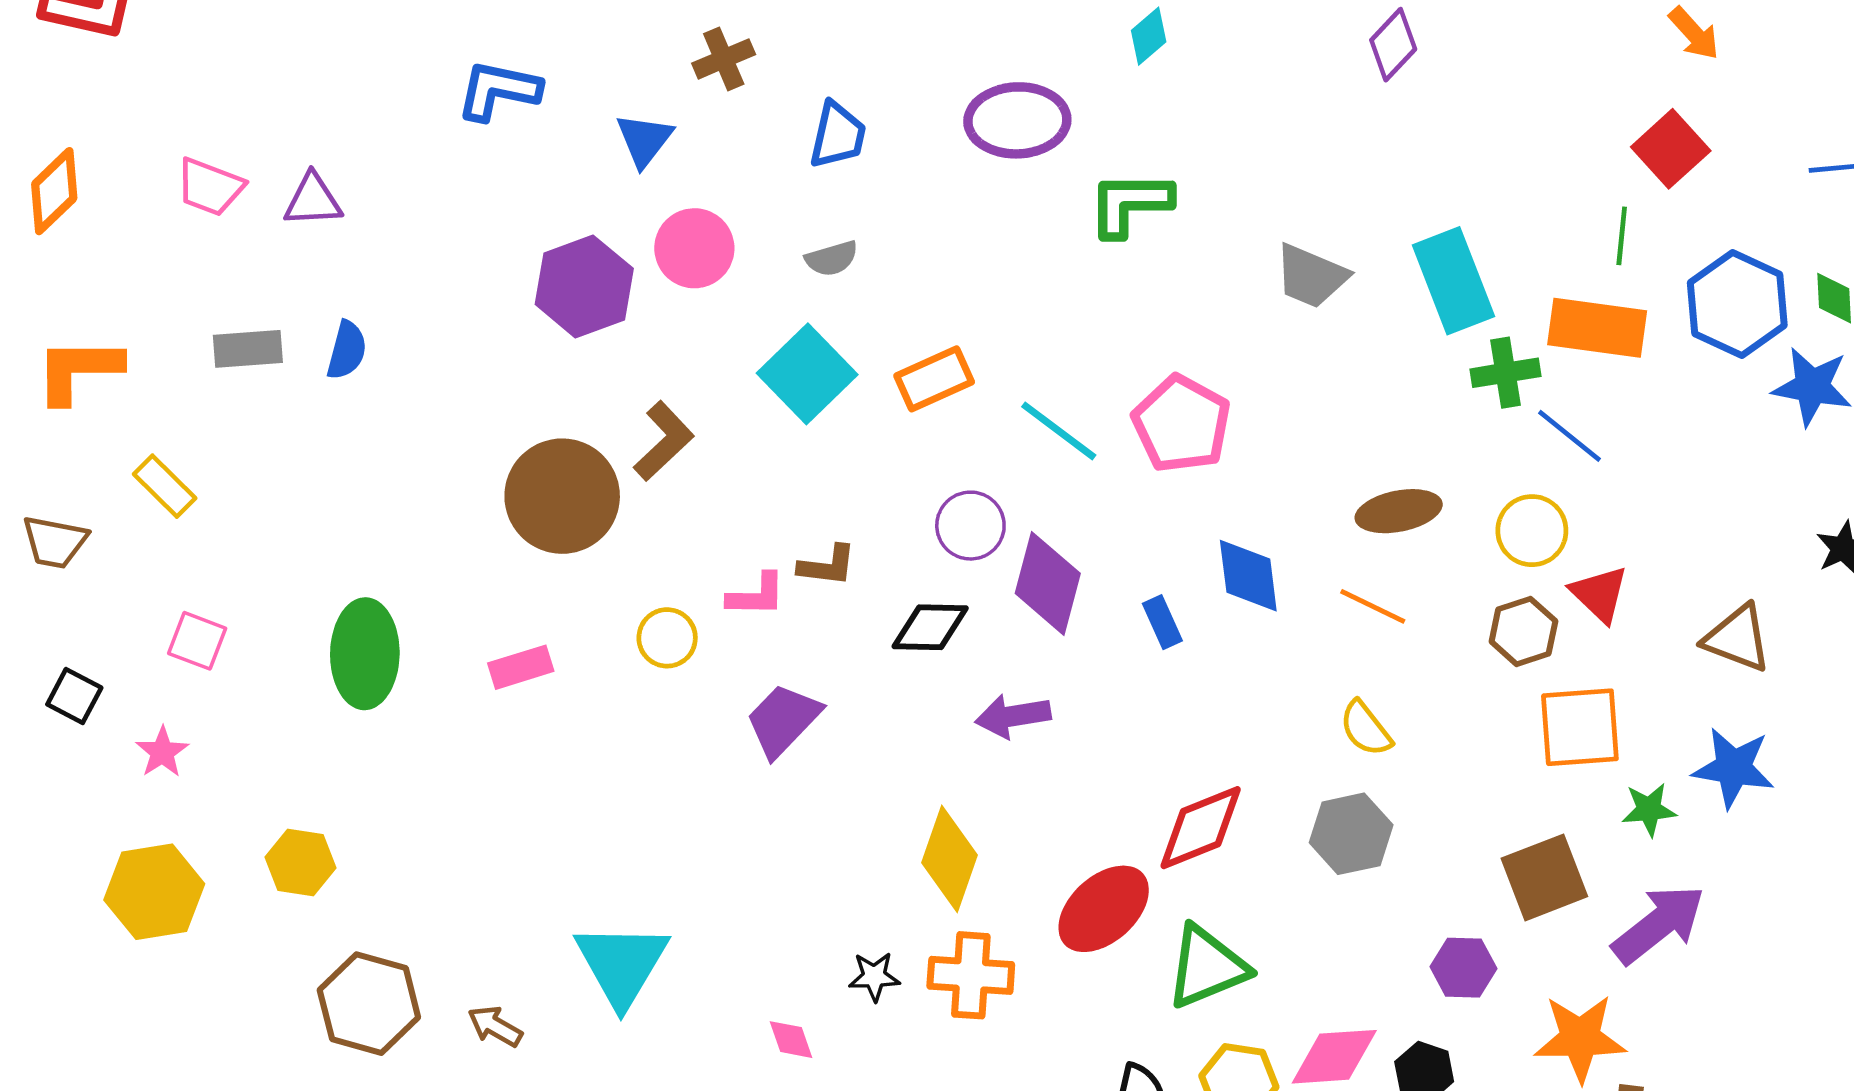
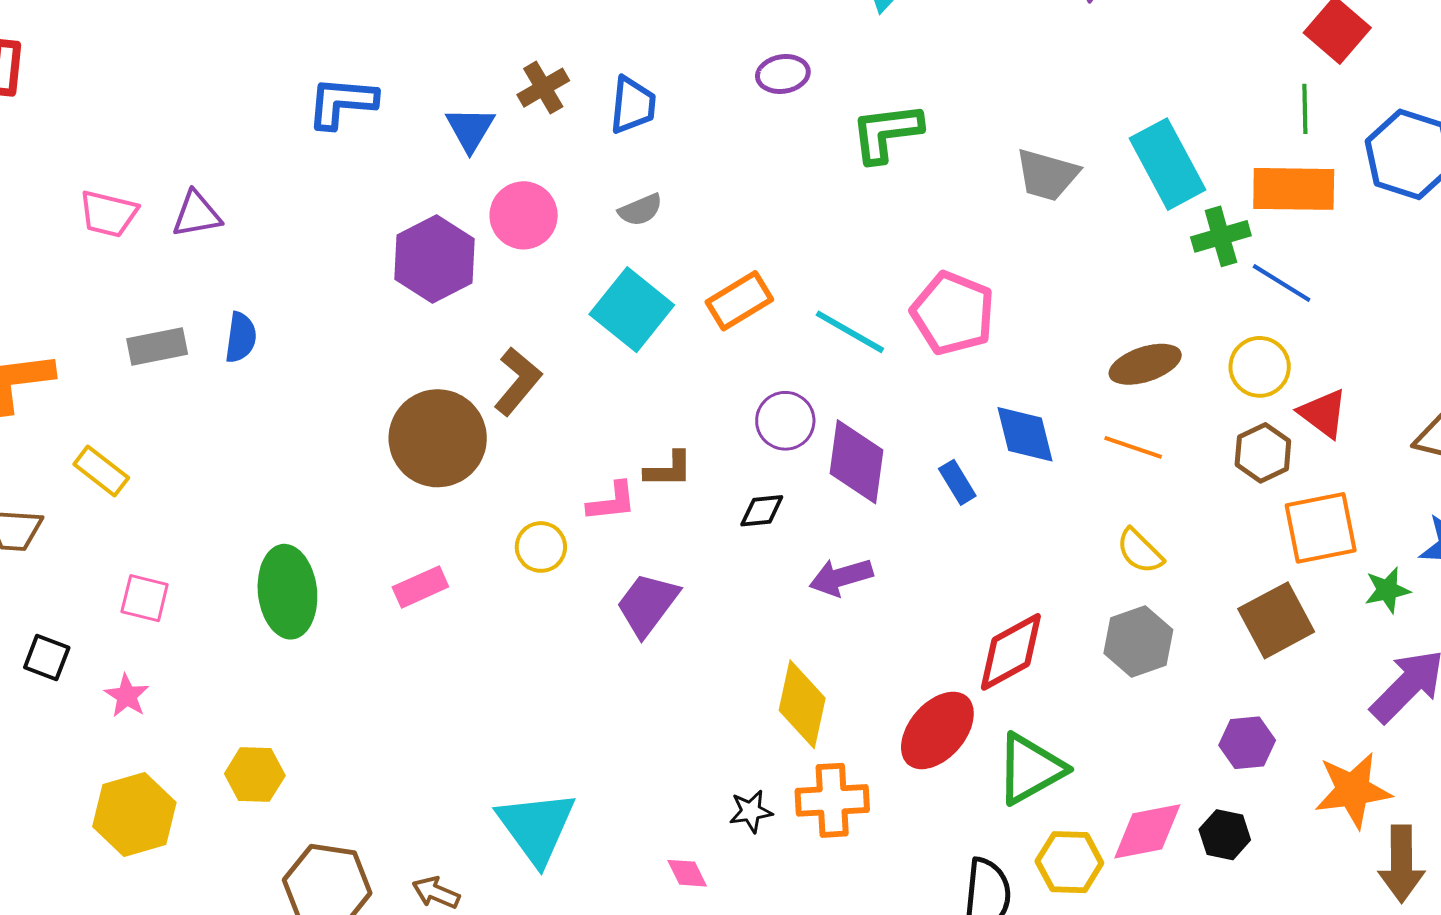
brown cross: (724, 59) -> (543, 88), moved
purple ellipse: (1017, 120) -> (783, 74), size x0.6
black diamond: (930, 627) -> (762, 511), size x0.7
brown square: (1544, 877) -> (1276, 620), moved

